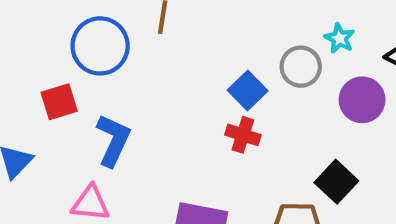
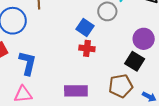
purple circle: (362, 100) -> (144, 39), moved

